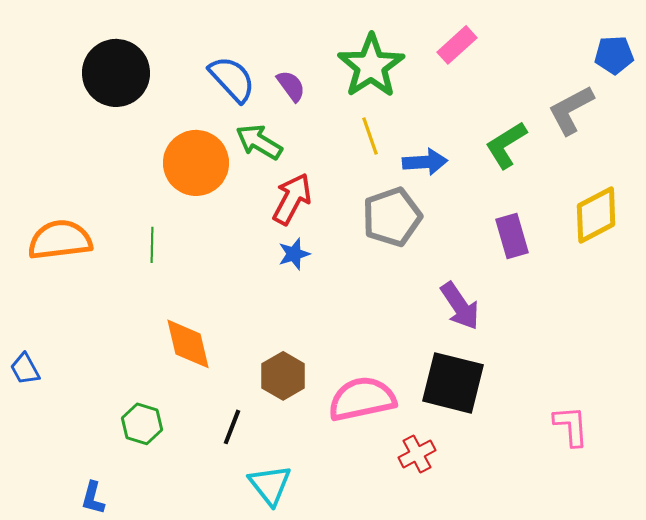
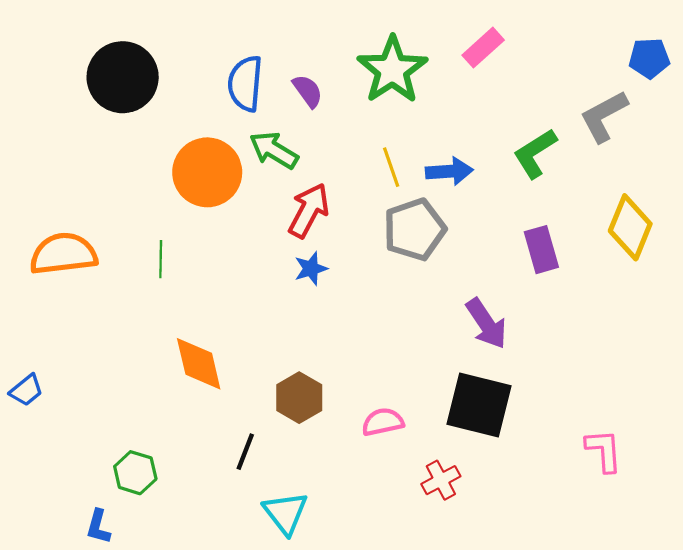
blue semicircle: (232, 79) -> (245, 84), turned -132
yellow line: (370, 136) -> (391, 167), moved
yellow diamond: (596, 215) -> (630, 227), turned -40
blue trapezoid: (25, 369) -> (26, 390), turned -100
pink semicircle: (362, 399) -> (383, 422), size x0.6
green hexagon: (142, 424) -> (135, 473), moved

